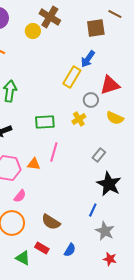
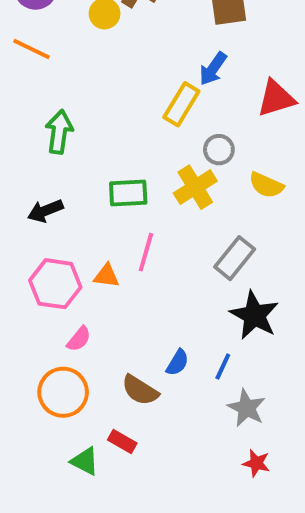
red triangle: (110, 85) -> (276, 98), moved
yellow cross: (79, 119) -> (195, 187), size x1.5
gray rectangle: (99, 155) -> (235, 258), size x1.5
blue semicircle: (70, 250) -> (177, 363), moved

